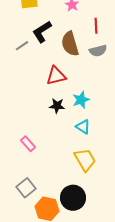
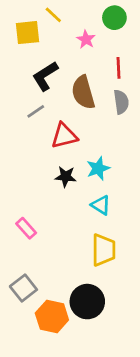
gray line: (22, 46) -> (36, 111), moved
gray semicircle: (98, 51) -> (121, 102), turned -84
yellow trapezoid: (85, 160) -> (104, 250), turned 30

